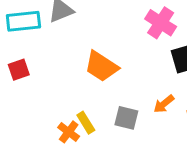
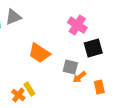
gray square: (126, 118) -> (70, 67), moved

